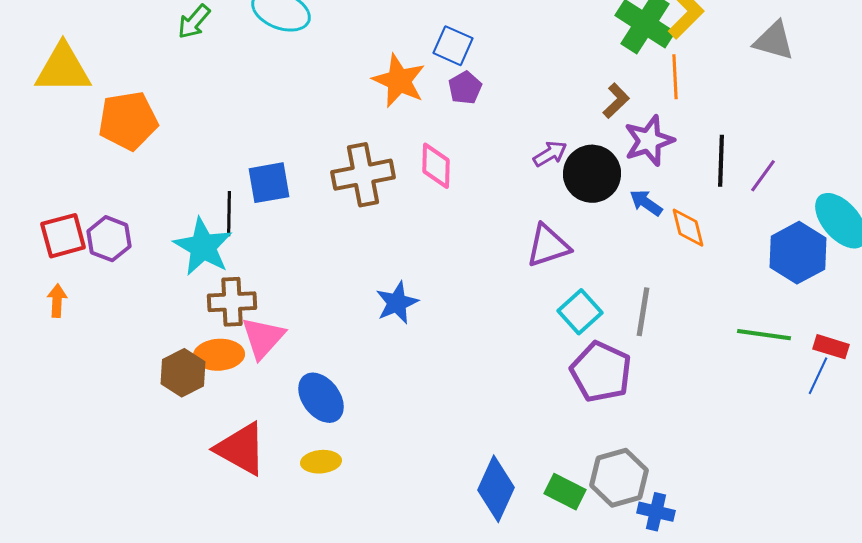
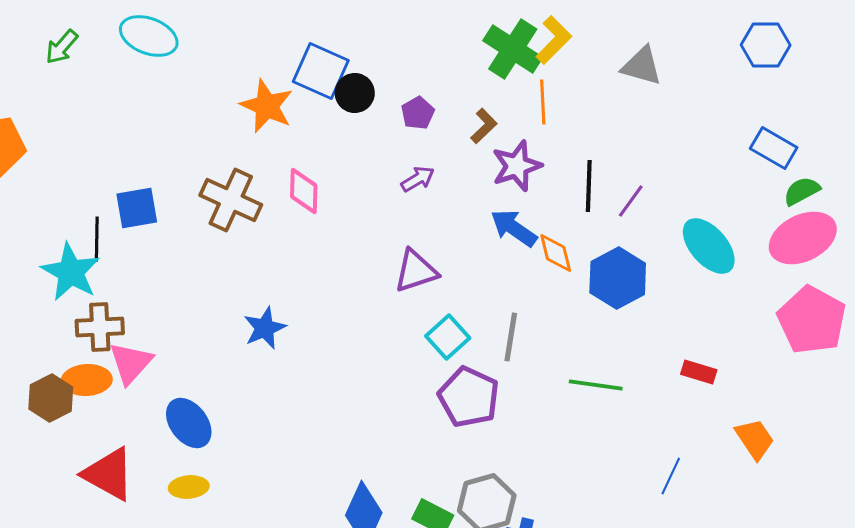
blue square: (453, 46) -> (321, 71), size x1.4
purple pentagon: (465, 88) -> (418, 113), moved
black circle: (592, 174) -> (355, 93), moved, size x0.7
brown cross: (363, 175) -> (231, 200), turned 36
blue arrow: (646, 203) -> (514, 228), size x1.4
blue hexagon: (798, 253) -> (618, 278), moved
green line: (764, 335) -> (596, 385), moved
blue line: (818, 376) -> (671, 476), moved

